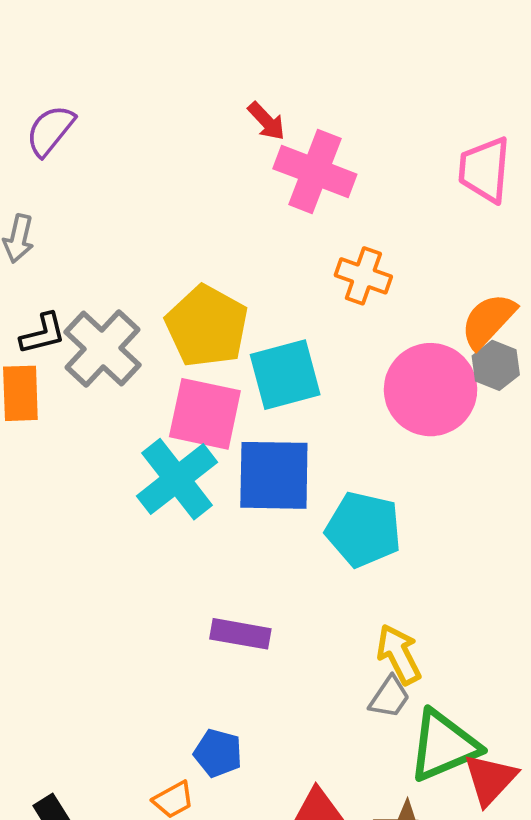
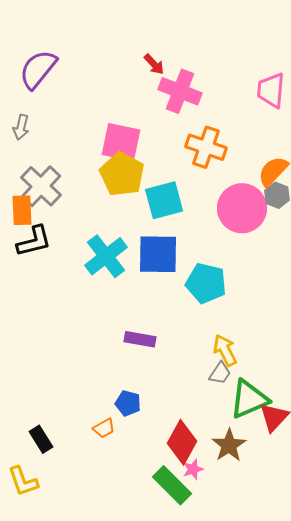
purple semicircle: (50, 130) -> (38, 69), size x1.4
orange cross: (363, 276) -> (206, 147), size x1.4
black L-shape: (43, 334) -> (34, 241), moved, size x1.4
gray cross: (102, 349) -> (41, 186), moved
pink square: (205, 414) -> (121, 142), moved

